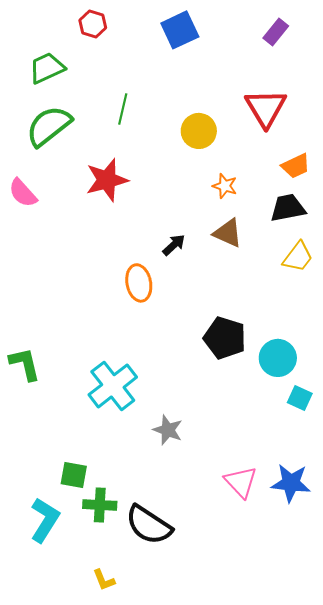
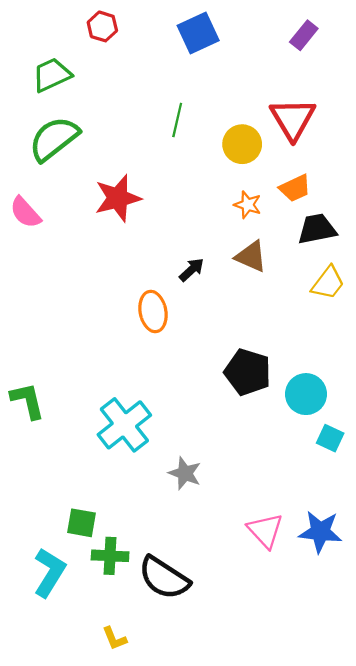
green line: (123, 109) -> (177, 120), moved
yellow circle: (199, 131) -> (242, 144), moved
orange trapezoid: (296, 166) -> (295, 188), moved

